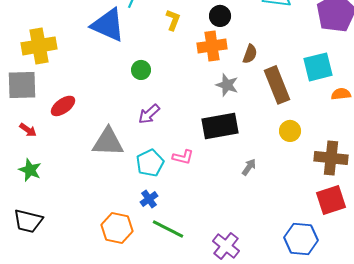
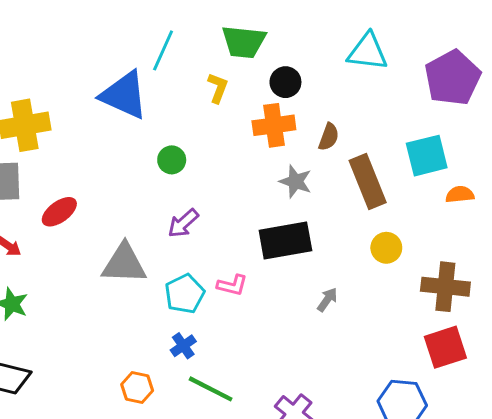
orange hexagon: (117, 228) -> (137, 387), size x0.7

